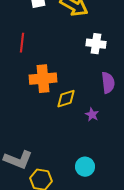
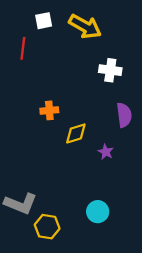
red line: (22, 43) -> (23, 48), moved
orange cross: (43, 79) -> (49, 110), size x0.6

